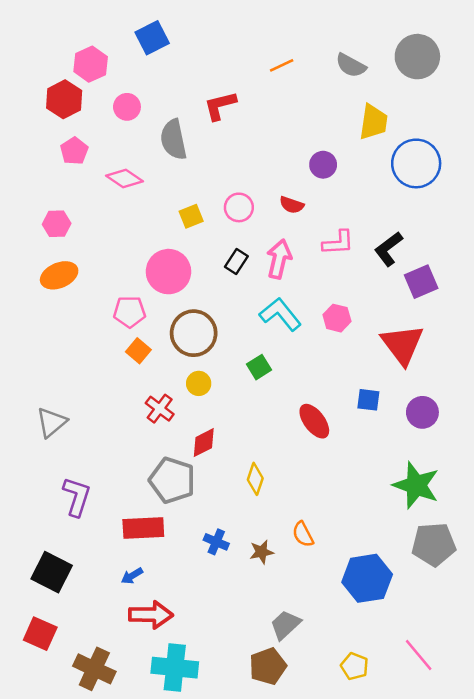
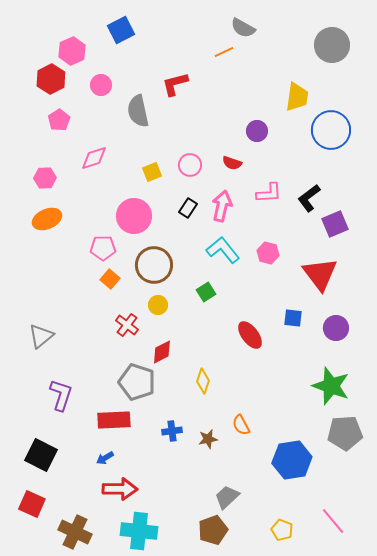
gray semicircle: (351, 65) -> (243, 28), moved
pink diamond: (124, 179) -> (94, 158), moved, turned -52
blue cross: (216, 542) -> (172, 431), turned -30

